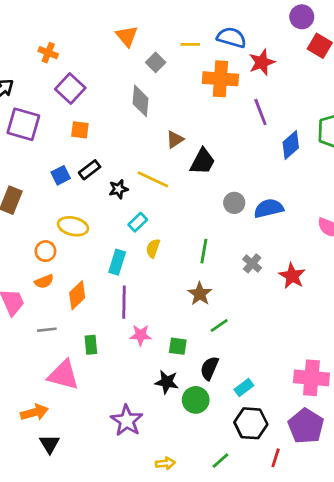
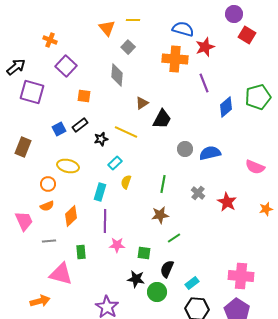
yellow line: (190, 44) -> (133, 20), moved
orange square: (80, 130) -> (84, 96), moved
brown star: (200, 294) -> (160, 215), turned 30

